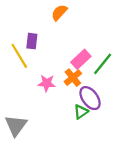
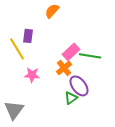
green line: (103, 64) -> (90, 56), turned 60
pink star: (47, 83) -> (32, 75), moved

